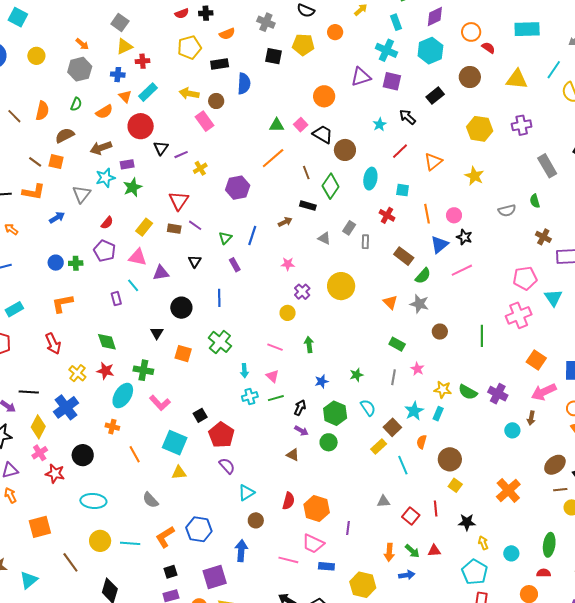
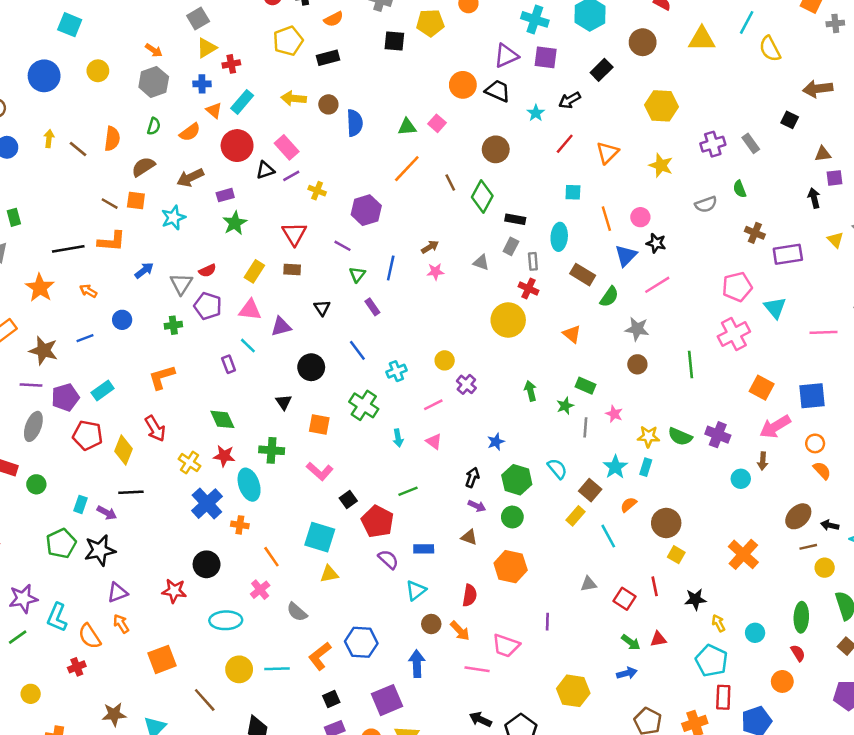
gray square: (120, 22) -> (198, 19), turned 30
blue semicircle: (244, 84) -> (355, 123), moved
black arrow: (407, 117) -> (570, 100), turned -66
pink rectangle: (204, 121) -> (287, 147), moved
purple cross: (522, 125) -> (713, 144), moved
black trapezoid: (323, 134) -> (498, 91), moved
black triangle: (161, 148) -> (265, 170), turned 42
gray rectangle: (547, 166) -> (751, 143), size x0.7
yellow cross: (200, 168) -> (317, 191), turned -32
cyan star: (105, 178) -> (173, 218), moved
cyan ellipse: (370, 179) -> (559, 237), moved
gray triangle: (82, 194) -> (181, 284), moved
black rectangle: (308, 206) -> (515, 219), moved
red cross: (387, 215) -> (529, 289), moved
red semicircle: (107, 223) -> (207, 271), turned 32
purple line: (195, 225) -> (343, 246), moved
blue circle: (56, 263) -> (122, 320), moved
pink star: (288, 264) -> (435, 272), moved
purple cross: (302, 292) -> (466, 384), moved
blue line: (219, 298) -> (357, 350), turned -30
gray star: (419, 304) -> (637, 329), moved
green arrow: (309, 345) -> (530, 391), moved
pink line: (275, 347) -> (433, 405), turned -42
green star: (356, 375) -> (565, 406), moved
cyan ellipse: (123, 395) -> (249, 485), turned -45
cyan cross: (250, 397) -> (396, 371), moved
green line: (276, 398) -> (408, 491), moved
pink L-shape: (160, 403) -> (320, 471), moved
blue cross: (66, 407) -> (207, 504), moved
yellow diamond: (38, 427) -> (123, 450), moved
orange semicircle: (422, 442) -> (629, 505), turned 40
pink cross: (40, 453) -> (260, 590), moved
orange hexagon: (317, 508) -> (511, 567), moved
orange arrow: (389, 552) -> (460, 631), moved, turned -42
blue rectangle: (326, 566) -> (424, 549), moved
red semicircle: (544, 573) -> (798, 653), turned 64

